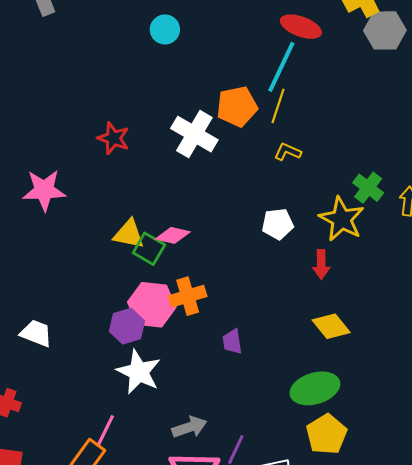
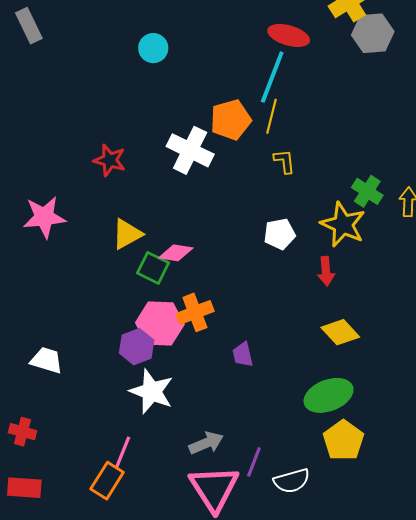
yellow L-shape: (288, 152) -> (284, 161), turned 64
yellow triangle: (129, 234) -> (127, 234), moved, turned -36

